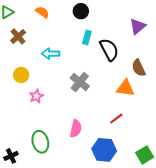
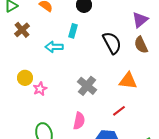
cyan rectangle: (87, 37) -> (73, 31), moved
brown semicircle: (139, 68) -> (141, 45), moved
yellow circle: (21, 75) -> (25, 78), moved
gray cross: (80, 82) -> (87, 86), moved

